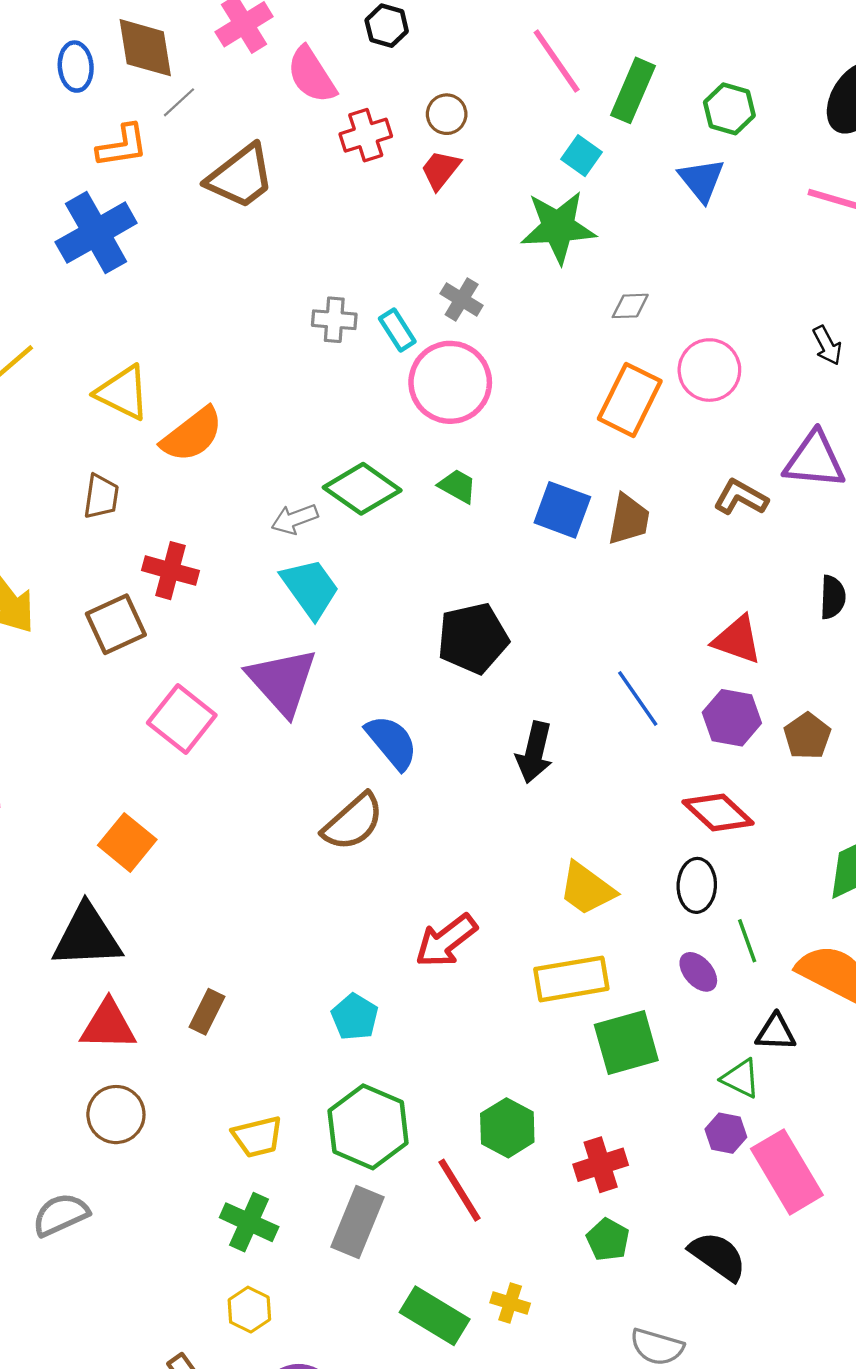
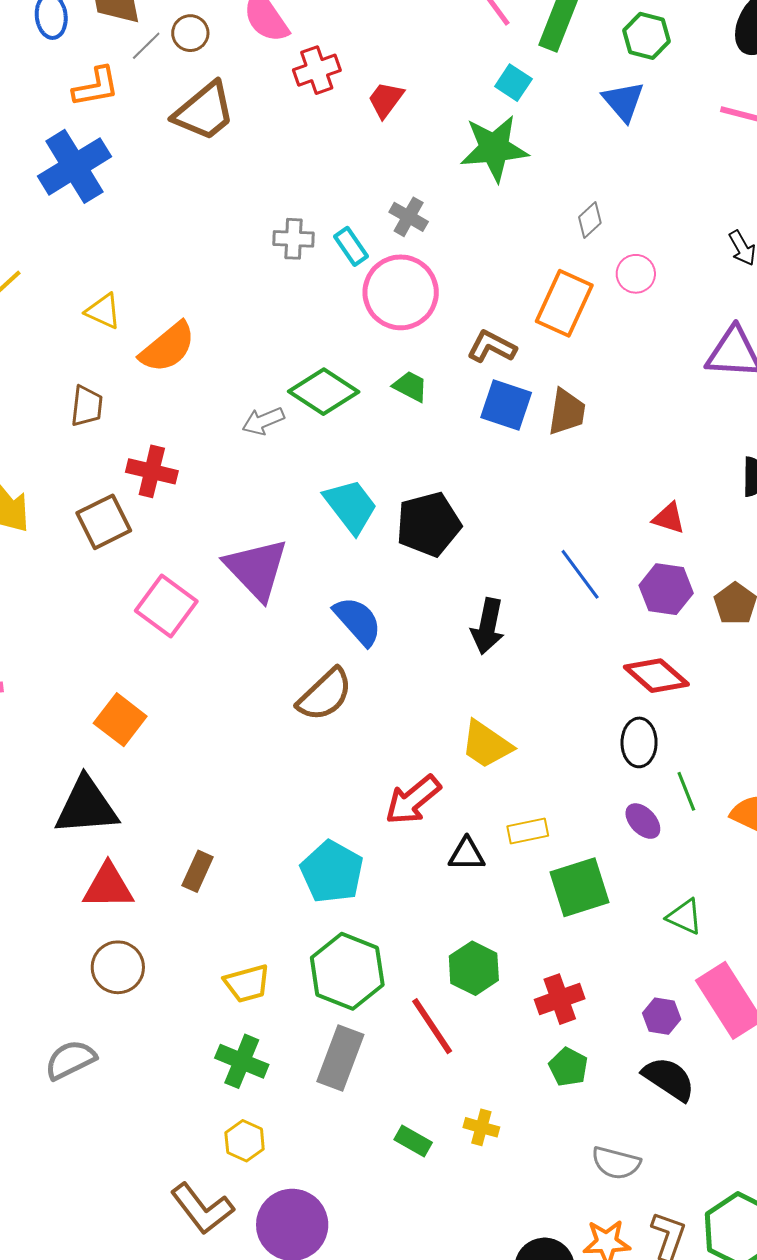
brown circle: (447, 114) -> (190, 33), moved
gray diamond: (630, 306) -> (590, 220), moved, turned -39
pink circle: (709, 370) -> (636, 274), size x0.7
yellow triangle: (123, 393) -> (103, 311), size x0.7
brown L-shape: (741, 497) -> (492, 347), moved
cyan trapezoid: (310, 588) -> (351, 506), moved
red triangle: (737, 640) -> (669, 518), size x0.7
yellow trapezoid: (587, 889) -> (486, 745), moved
yellow rectangle: (571, 979) -> (528, 831), size x0.6
cyan pentagon: (355, 1017) -> (332, 872), size x1.5
black triangle: (776, 1032) -> (467, 854), moved
purple hexagon: (726, 1133) -> (662, 1016), moved
green rectangle: (435, 1316) -> (413, 1141), size x0.6

